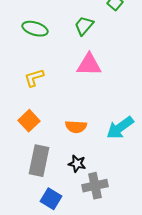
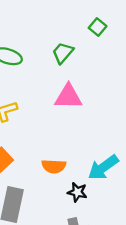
black star: (77, 164) -> (77, 192), moved

